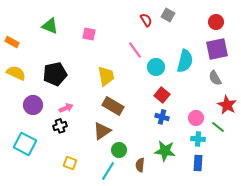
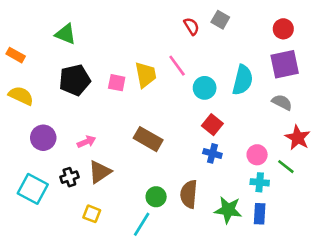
pink square: (89, 34) -> (117, 83), moved
black pentagon: (55, 74) -> (75, 80), moved
yellow trapezoid: (106, 76) -> (146, 75), moved
gray semicircle: (215, 78) -> (282, 102), turned 147
black cross: (60, 126) -> (69, 177), moved
brown triangle: (102, 131) -> (100, 172), moved
green star: (165, 151) -> (228, 210), moved
brown semicircle: (140, 165) -> (189, 194), moved, size x1.5

